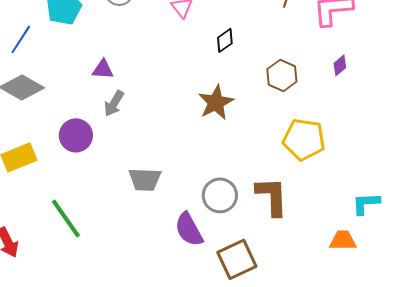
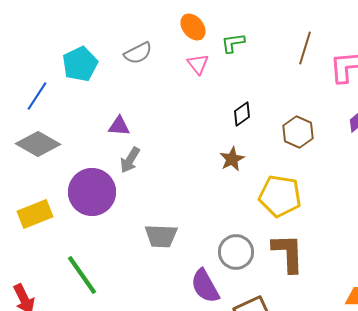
black diamond: (225, 40) -> (242, 114), moved
brown star: (216, 102) -> (232, 159), size x0.7
purple circle: (76, 135) -> (92, 192), size x1.4
yellow pentagon: (304, 139) -> (280, 196), moved

